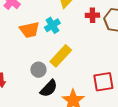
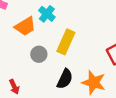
gray circle: (38, 70) -> (39, 54), moved

